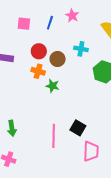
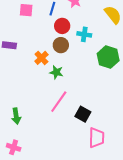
red circle: (39, 51) -> (62, 26), moved
orange cross: (38, 71) -> (41, 58), turned 32
pink line: (54, 136) -> (59, 102), moved, turned 35

